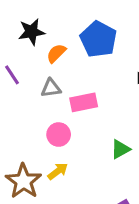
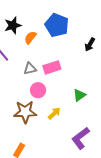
gray triangle: (51, 88) -> (30, 69), moved
yellow arrow: (58, 171) -> (54, 113), moved
brown star: (23, 181) -> (25, 112), moved, turned -30

